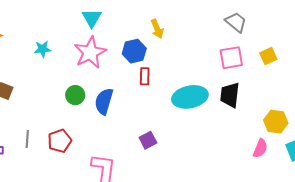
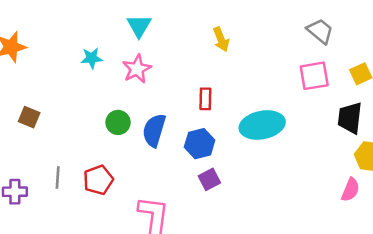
cyan star: (43, 49) -> (92, 58), moved
blue hexagon: (134, 51) -> (200, 144), moved
pink star: (90, 52) -> (137, 69), size x0.7
black trapezoid: (230, 95) -> (350, 118), moved

